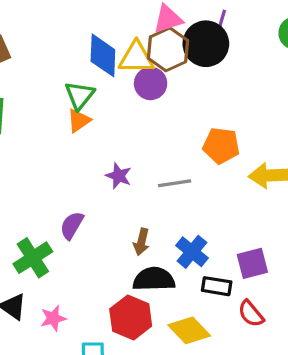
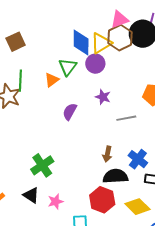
yellow triangle: (136, 58) -> (101, 43), turned -30
purple circle: (151, 83) -> (95, 64), moved
orange triangle: (79, 121) -> (52, 80), moved
purple star: (119, 176) -> (103, 97), moved
purple semicircle: (72, 225) -> (70, 112), moved

